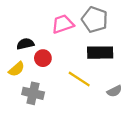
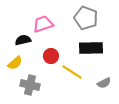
pink trapezoid: (63, 24) -> (43, 24), moved
red circle: (43, 58) -> (51, 56), moved

